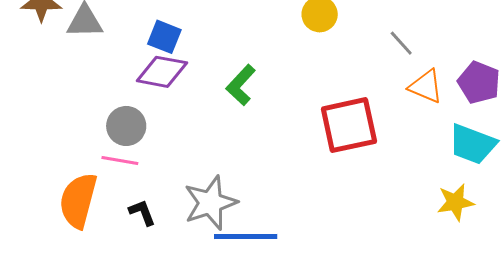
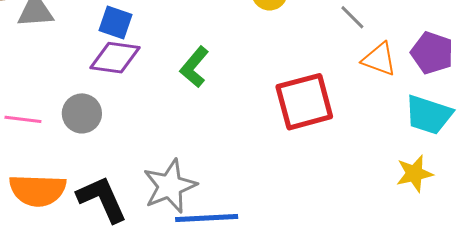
pink line: (120, 160) -> (23, 119), moved
orange semicircle: (78, 201) -> (38, 190), turned -100
black L-shape: (142, 212) -> (102, 199), size x1.8

